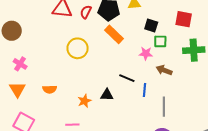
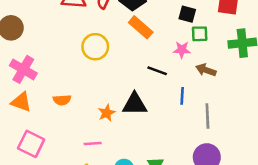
pink cross: (20, 64) -> (23, 69), size x1.5
black line: (127, 78) -> (157, 71), moved
orange triangle: (17, 90) -> (21, 102), turned -36
black triangle: (107, 95) -> (135, 104), size x1.5

